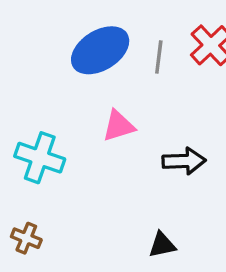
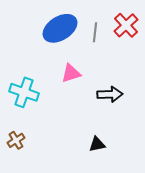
brown cross: (26, 238) -> (16, 140), turned 36

